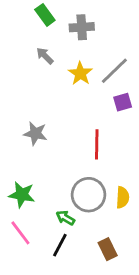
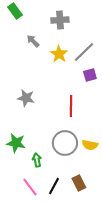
green rectangle: (45, 15) -> (15, 11), moved
yellow semicircle: (123, 197) -> (90, 145), turned 98
green arrow: (65, 218) -> (37, 160), moved, turned 48
pink line: (20, 233) -> (30, 187), moved
black line: (60, 245) -> (54, 186), moved

